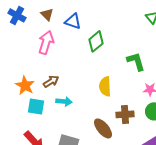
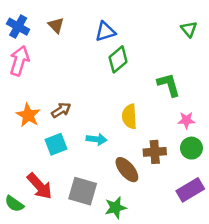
blue triangle: (73, 21) -> (105, 32), moved, turned -36
pink arrow: (46, 42) -> (19, 61), moved
cyan arrow: (64, 101) -> (97, 139), moved
cyan square: (36, 106) -> (56, 144), moved, turned -30

